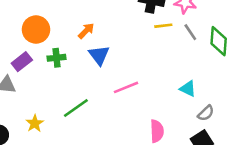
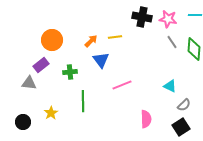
yellow line: (163, 26) -> (115, 37), moved
green cross: (57, 58) -> (70, 72), moved
green line: (76, 108) -> (83, 101), turned -55

